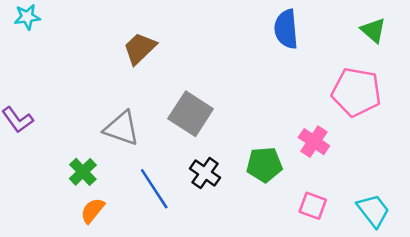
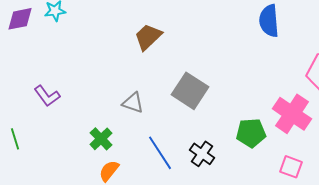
gray triangle: (122, 128) -> (133, 103), size x0.7
pink cross: (314, 142) -> (292, 114), size x1.5
black cross: (205, 173) -> (202, 154), moved

